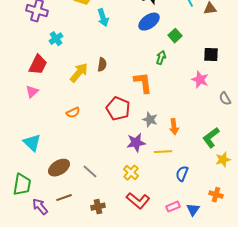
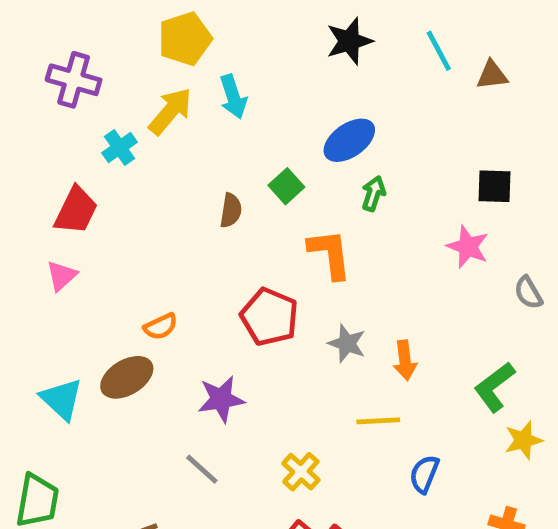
blue ellipse: (149, 22) -> (349, 140), moved
green square: (175, 36) -> (286, 186), moved
yellow arrow: (79, 73) -> (170, 111), moved
purple star: (136, 143) -> (221, 399), moved
brown ellipse: (59, 168) -> (127, 377), moved

